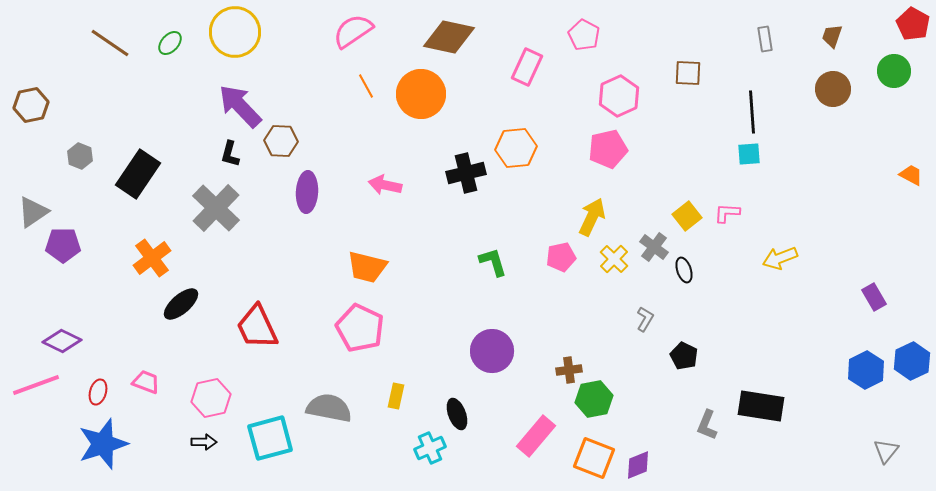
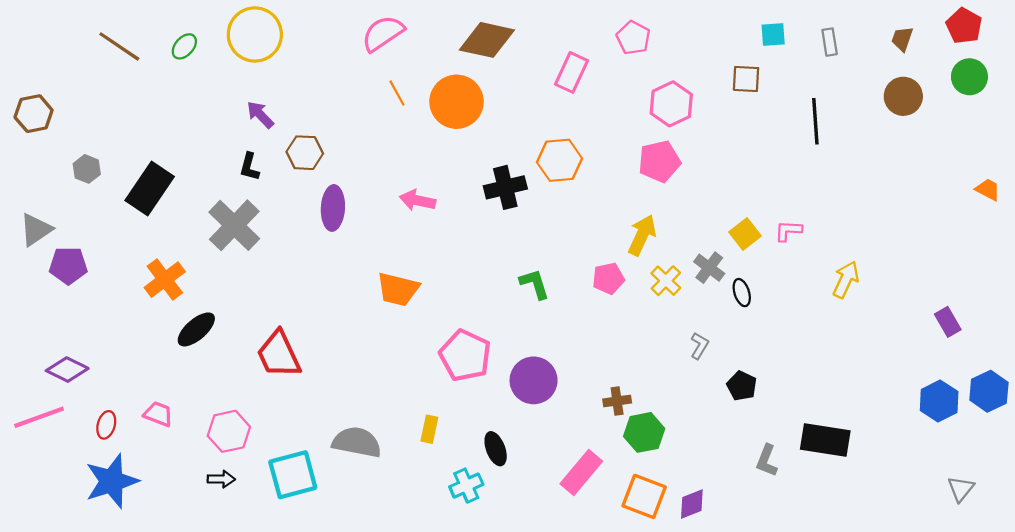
red pentagon: (913, 24) -> (964, 26), moved
purple arrow: (240, 106) -> (260, 115), size x0.6
cyan square: (749, 154) -> (773, 34), moved
yellow arrow: (780, 258) -> (846, 280), turned 136
pink pentagon: (360, 328) -> (465, 355), moved

